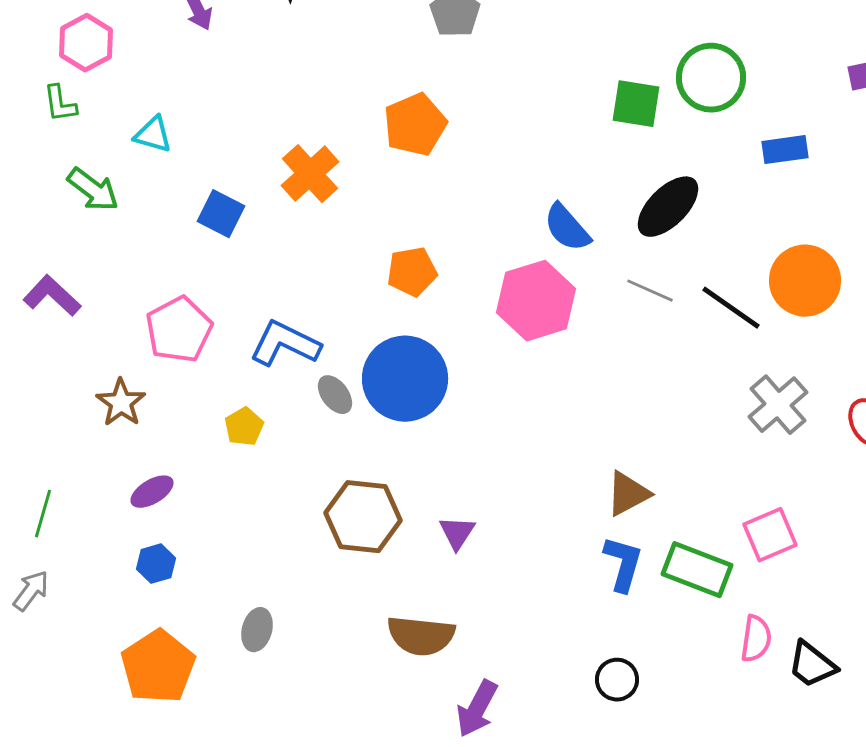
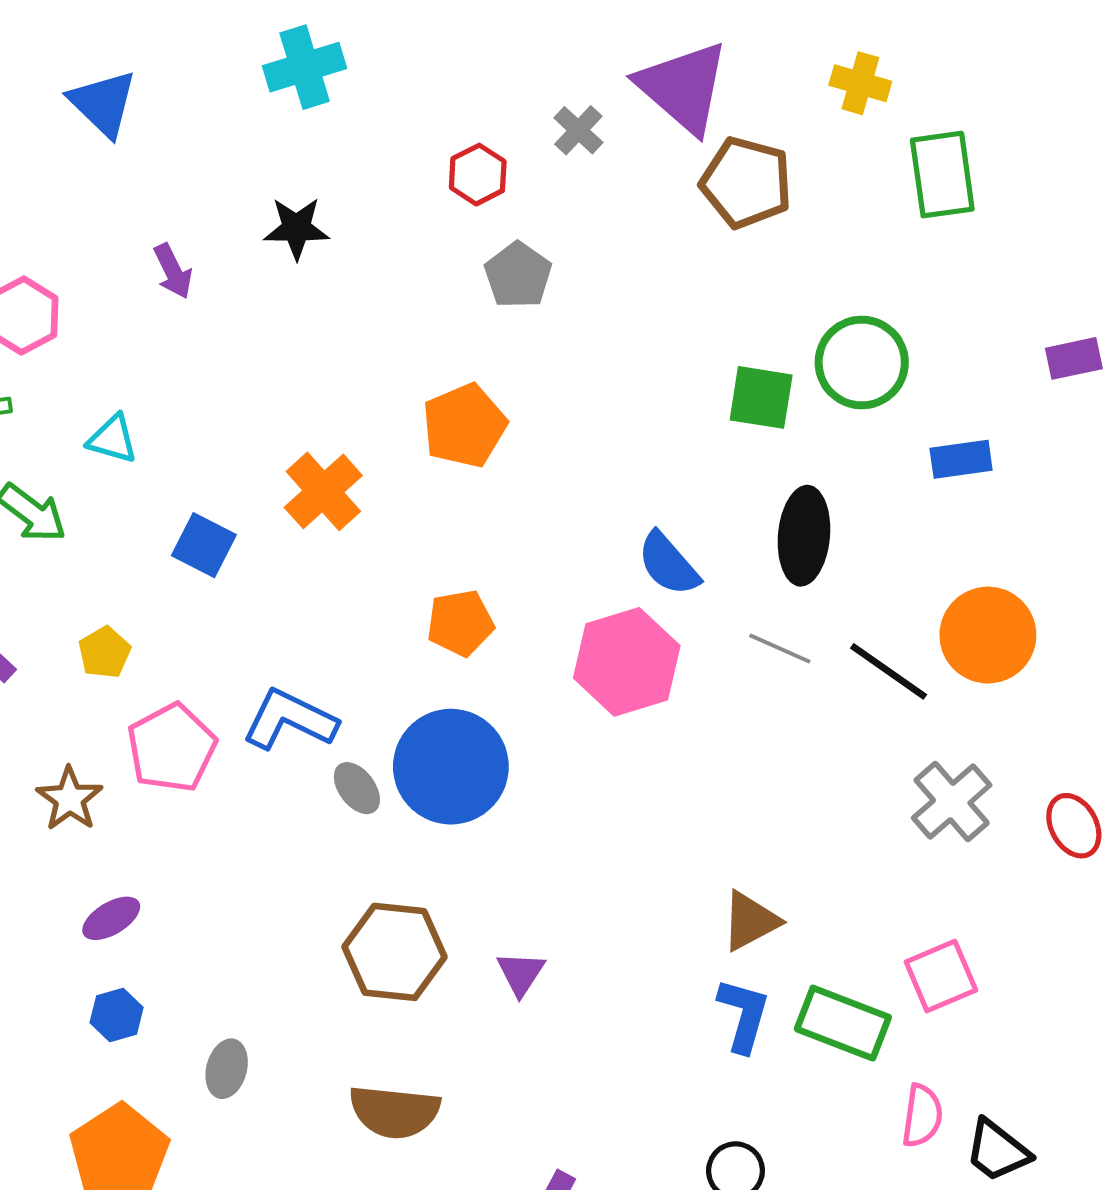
black ellipse: (668, 207) -> (804, 536), turned -40
pink pentagon: (179, 330) -> (172, 748), moved
yellow pentagon: (244, 427) -> (104, 653), moved
gray ellipse: (257, 630) -> (227, 1069), moved
brown semicircle: (421, 636) -> (394, 1112), moved

